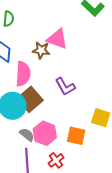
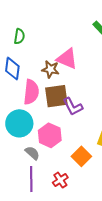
brown square: (30, 99) -> (56, 96), moved, turned 30
pink hexagon: (45, 133) -> (50, 135), moved
orange square: (76, 136) -> (81, 156), turned 30

